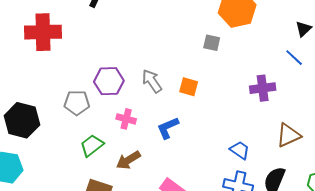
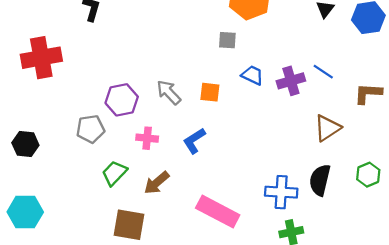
blue line: (294, 58) -> (323, 72), moved
black hexagon: (22, 120) -> (25, 144), moved, size x0.7
blue trapezoid: (240, 150) -> (252, 75), moved

